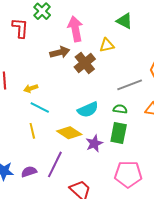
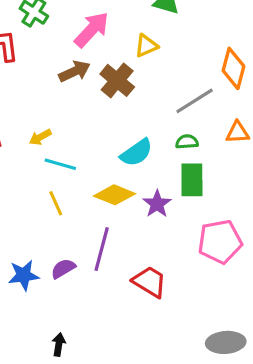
pink arrow: (75, 29) -> (92, 30), turned 65

